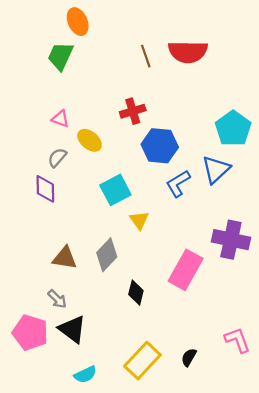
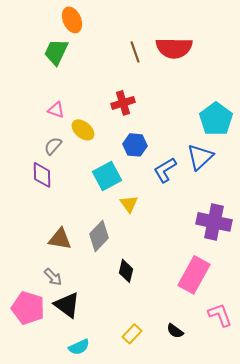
blue hexagon: (160, 146) -> (135, 145), moved, size x0.7
pink rectangle: (186, 270) -> (194, 275), moved
black semicircle: (189, 357) -> (175, 331), turned -84
yellow rectangle: (142, 361) -> (132, 334), size x0.6

